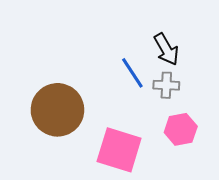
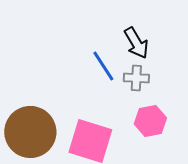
brown circle: (57, 110) -> (30, 132), moved

